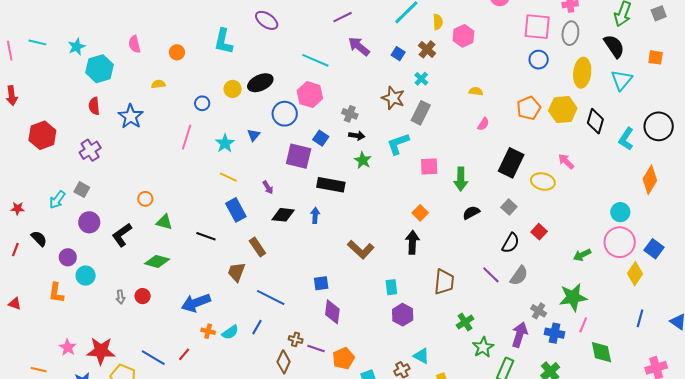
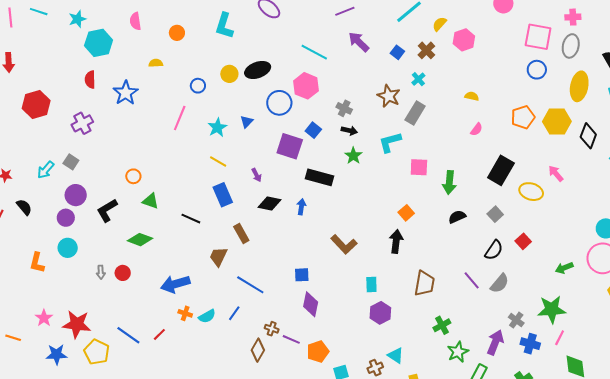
yellow semicircle: (438, 22) -> (439, 24), turned -140
purple circle: (68, 257) -> (66, 218), moved

